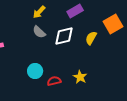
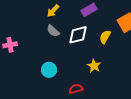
yellow star: (80, 77) -> (94, 66), moved
red semicircle: (54, 81) -> (76, 89), moved

